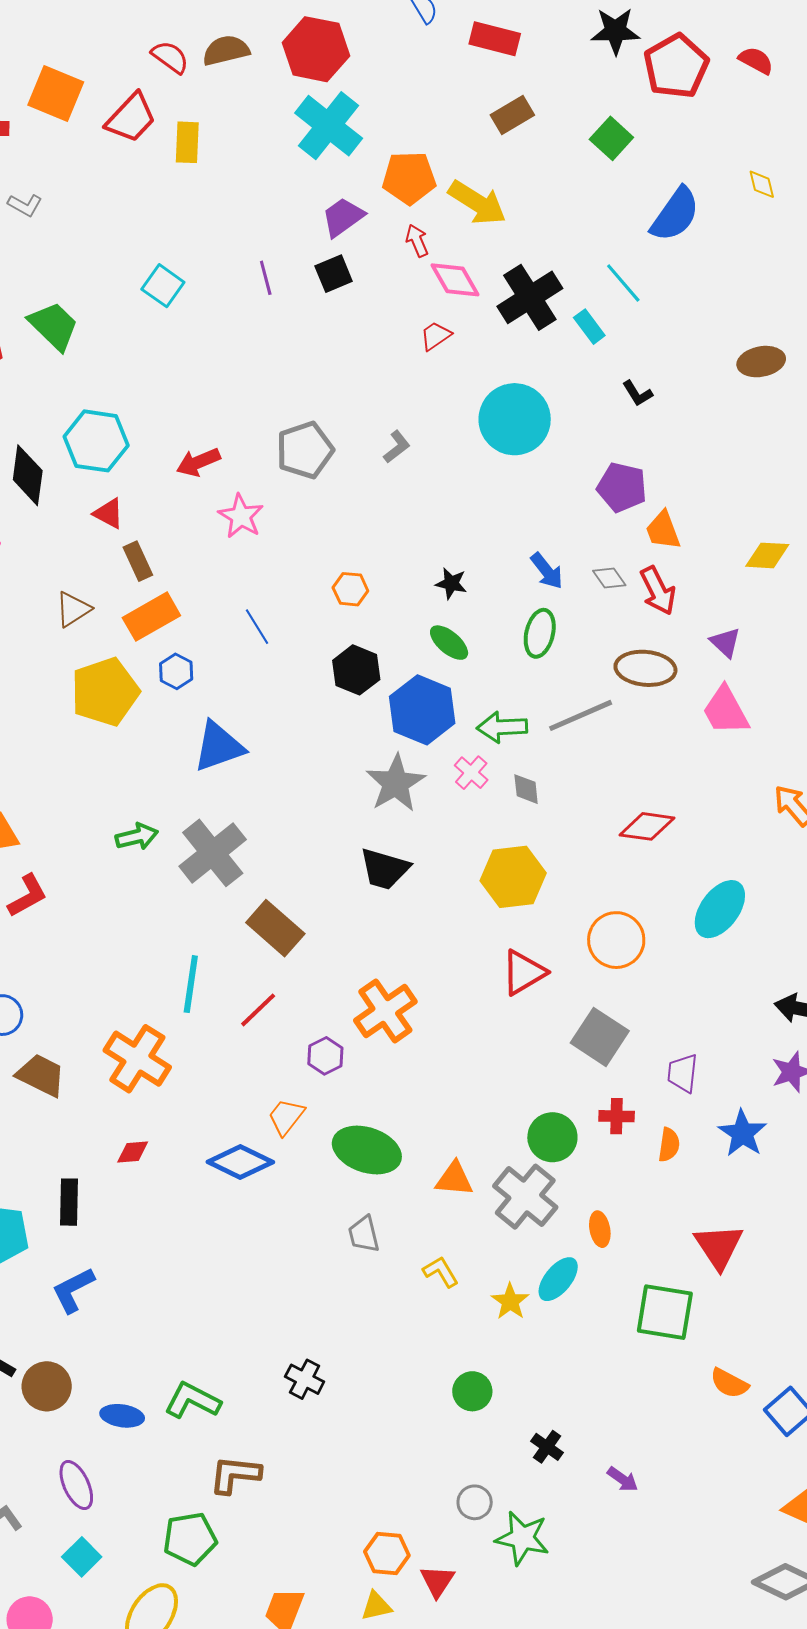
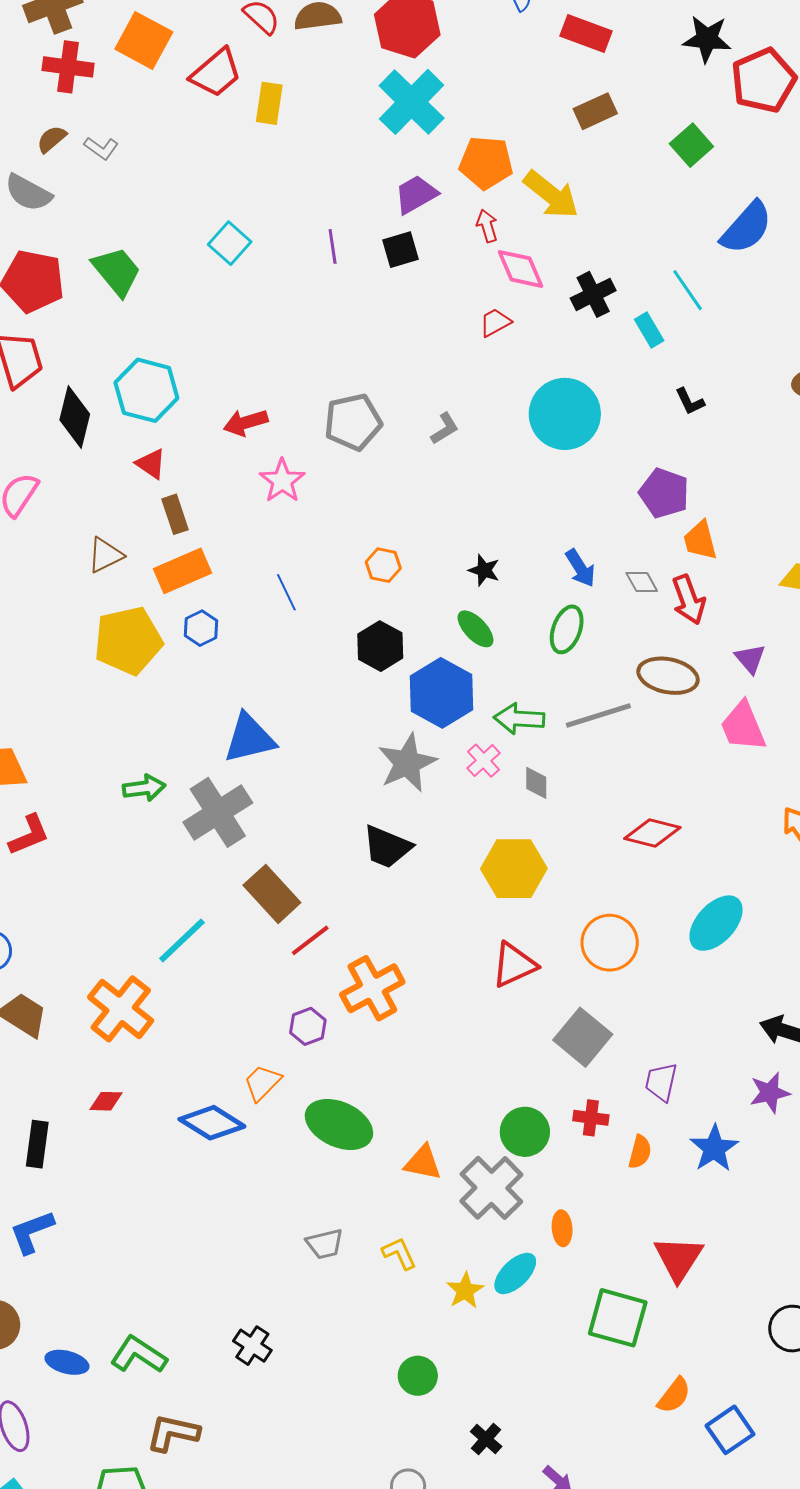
black cross: (530, 297) -> (593, 294), size x0.7
blue triangle: (219, 747) -> (249, 738), moved
cyan line: (191, 984) -> (182, 941), turned 32
red line: (258, 1010) -> (310, 940), moved
gray trapezoid: (364, 1234) -> (325, 1244), moved, turned -96
orange semicircle: (729, 1383) -> (674, 1395), turned -87

